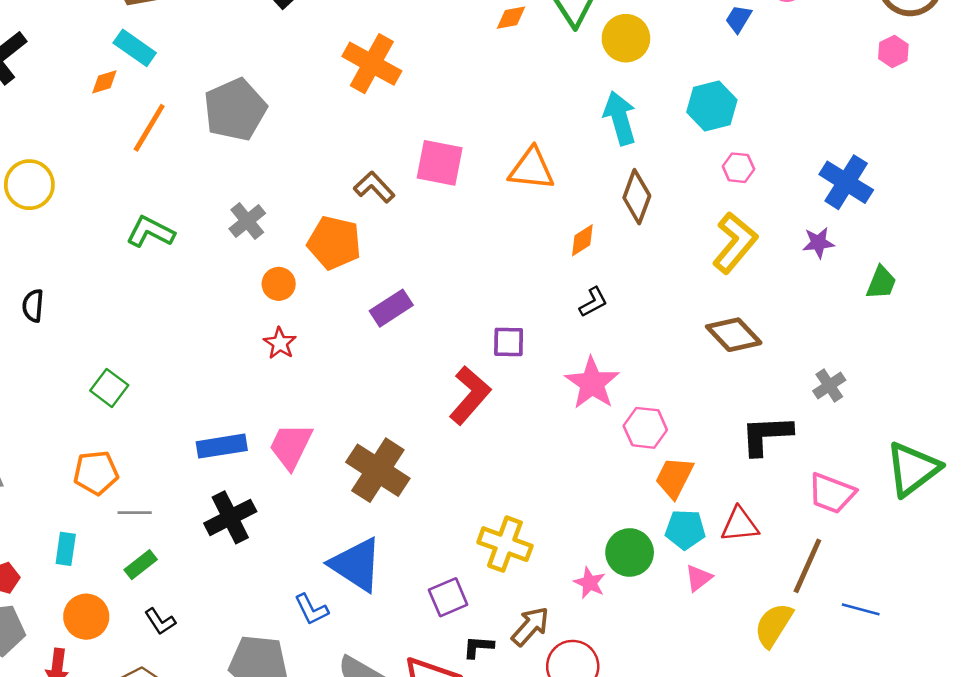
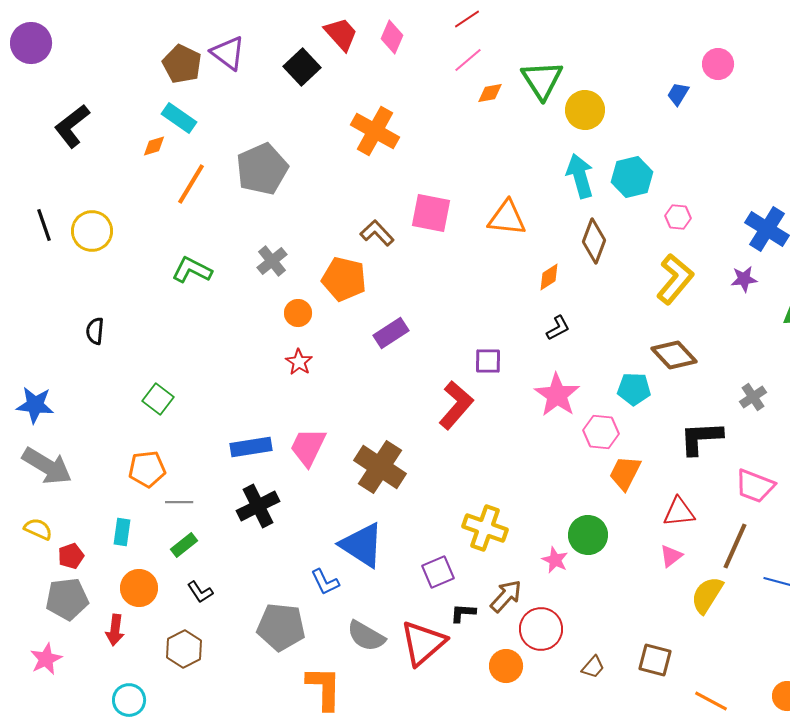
cyan hexagon: (712, 106) -> (632, 177), moved
cyan pentagon: (685, 530) -> (634, 389), moved
pink triangle: (699, 578) -> (671, 556), moved

